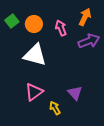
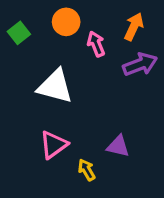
orange circle: (34, 24) -> (66, 22), moved
purple triangle: (75, 93) -> (118, 146), turned -35

